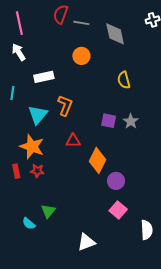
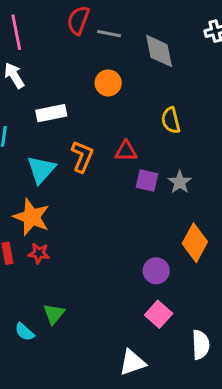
red triangle: (73, 141) -> (126, 151), moved
orange diamond: (98, 160) -> (195, 243), moved
white triangle: (86, 242) -> (132, 362), moved

